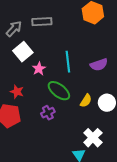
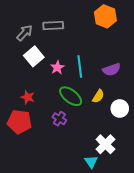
pink star: (39, 69) -> (57, 68), moved
yellow semicircle: (86, 101) -> (98, 96), moved
purple cross: (48, 113) -> (59, 119), turned -32

